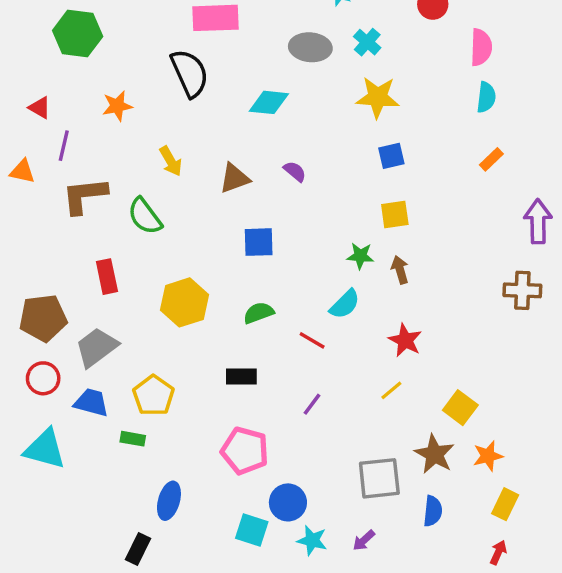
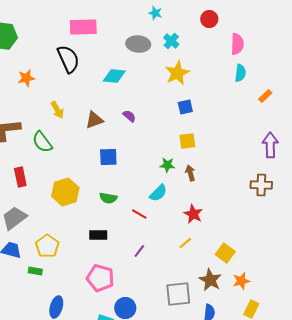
yellow star: (378, 97) -> (177, 73), turned -30
orange rectangle: (491, 159) -> (265, 96), moved
green semicircle: (259, 313) -> (108, 198), turned -150

